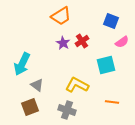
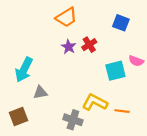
pink semicircle: (122, 42) -> (136, 61), moved, turned 56
gray triangle: (37, 85) -> (40, 93), turned -48
yellow L-shape: (77, 85) -> (95, 102), moved
brown square: (30, 107) -> (18, 116), moved

